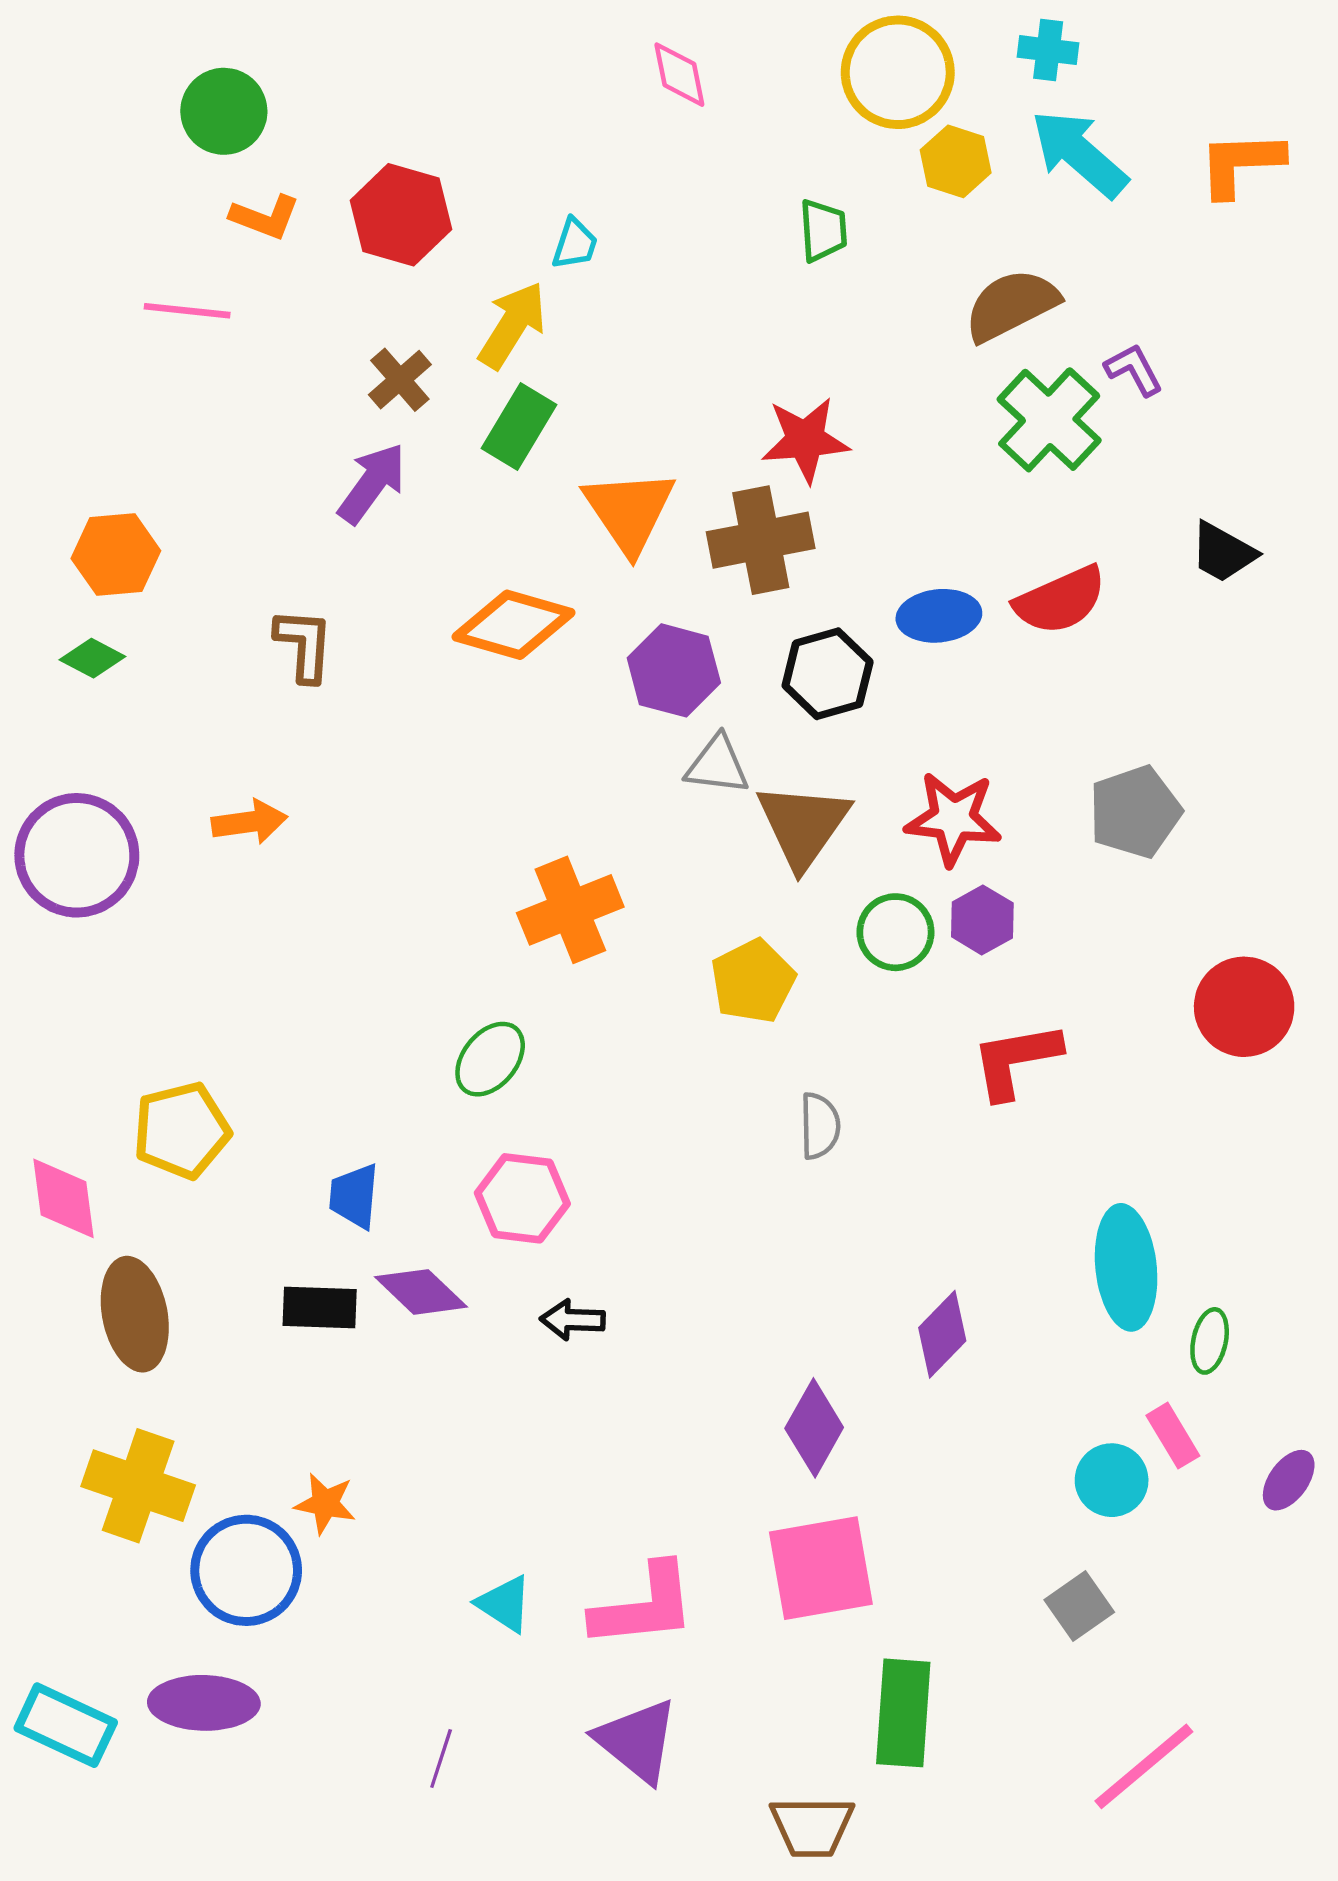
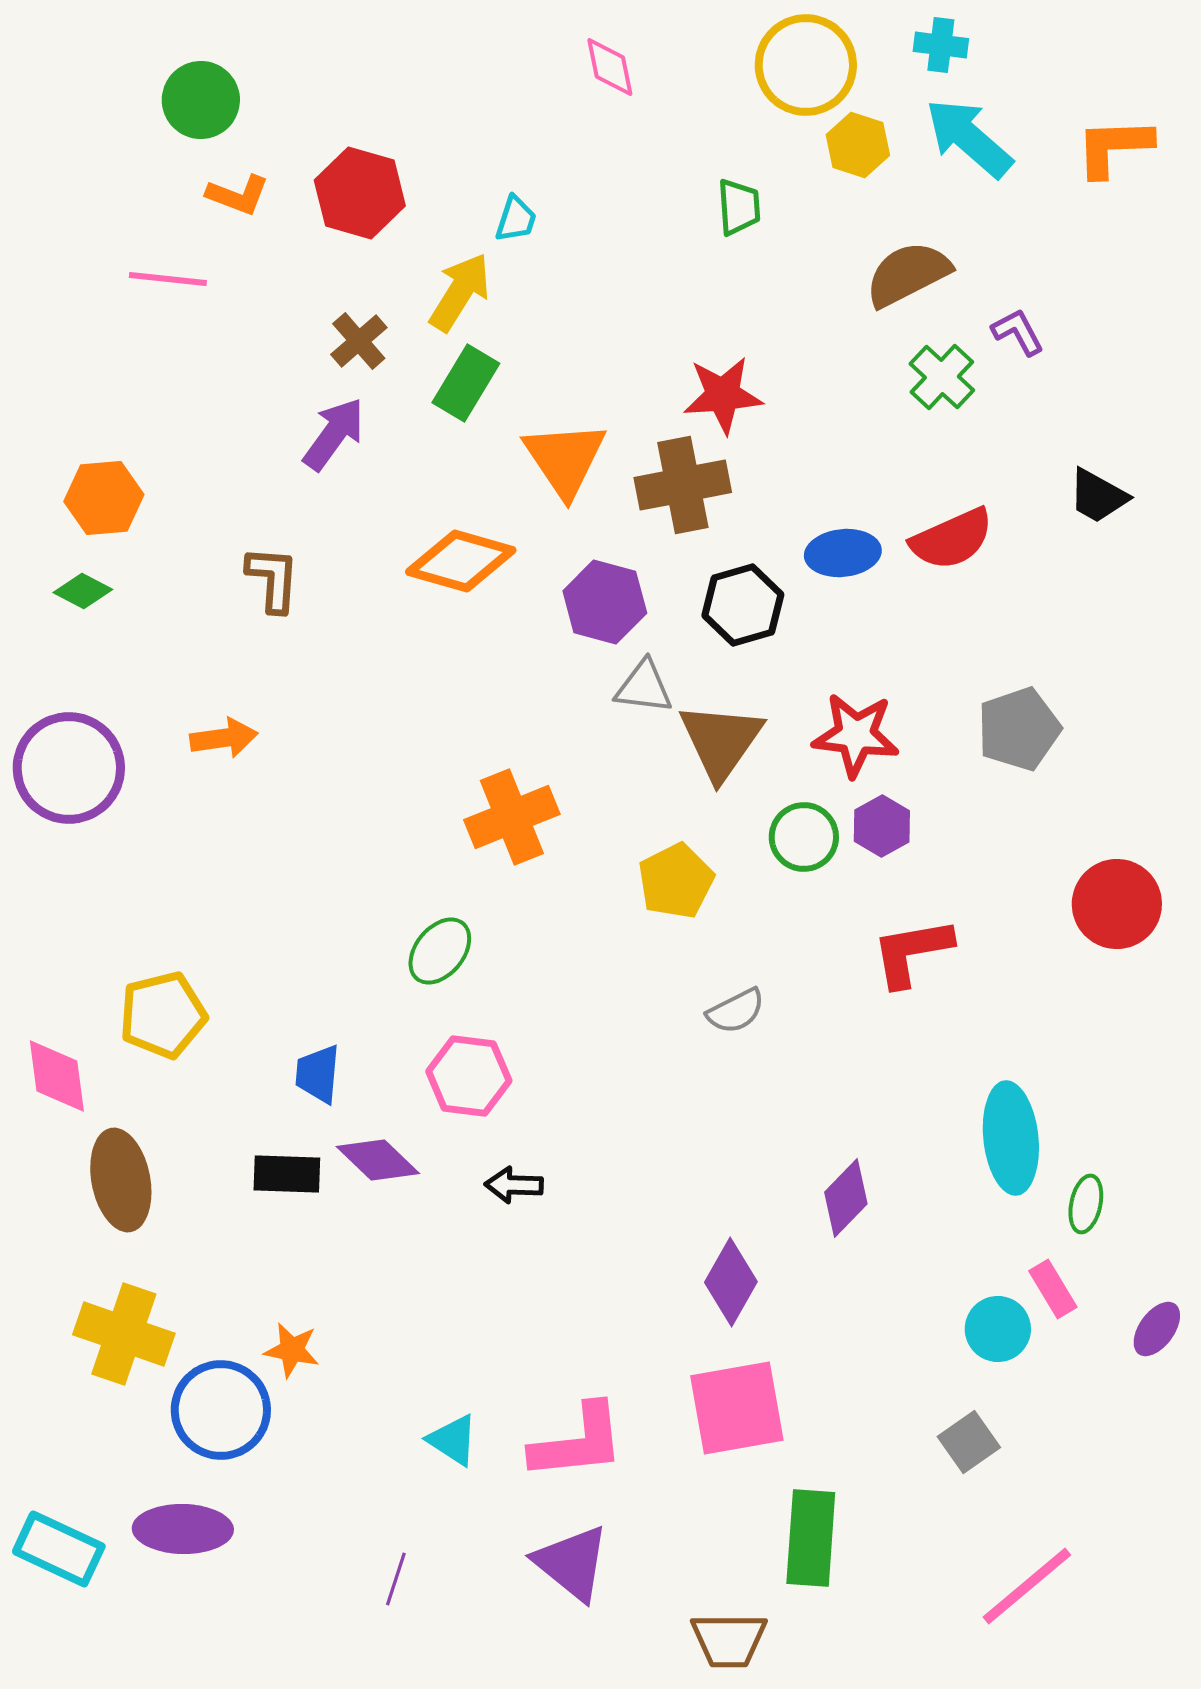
green cross: (1049, 420) -> (942, 377), size x0.7
gray semicircle: (820, 1126) -> (736, 1011), turned 64

